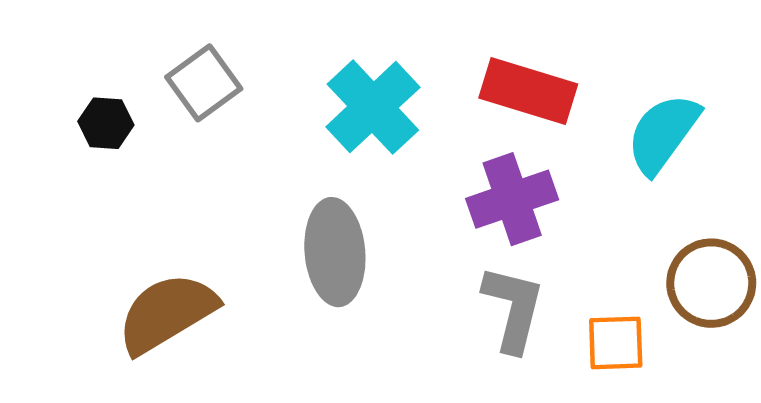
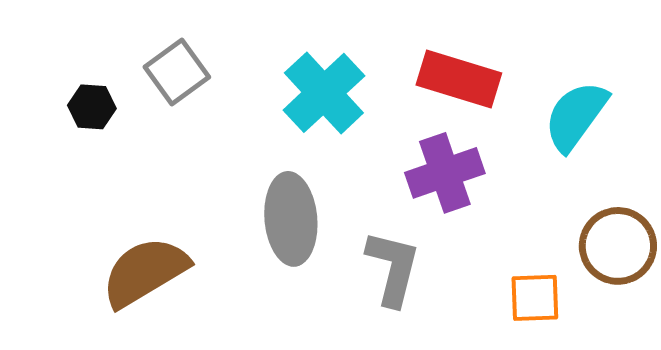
gray L-shape: (513, 308) -> (393, 268), moved

